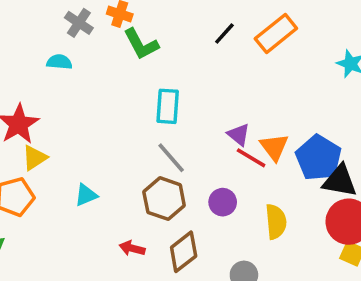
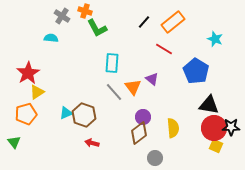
orange triangle: (274, 147) -> (133, 87), moved
red line: (251, 158) -> (164, 49), moved
blue pentagon: (318, 158) -> (196, 71), moved
brown hexagon: (164, 199) -> (84, 115), moved
brown diamond: (184, 252) -> (139, 133), moved

